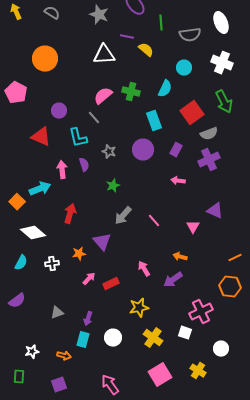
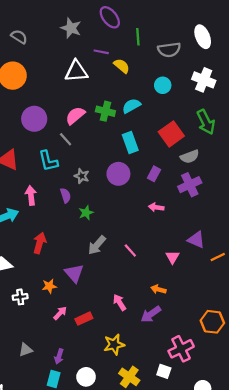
gray semicircle: (52, 13) -> (19, 37), moved
cyan semicircle: (165, 89) -> (131, 106), moved, turned -144
purple circle: (59, 111) -> (34, 119), moved, size x1.5
purple semicircle: (84, 165) -> (66, 195), moved
orange line: (235, 258) -> (218, 257), moved

